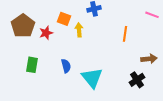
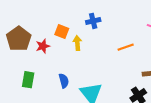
orange line: (125, 34) -> (126, 47), turned 63

